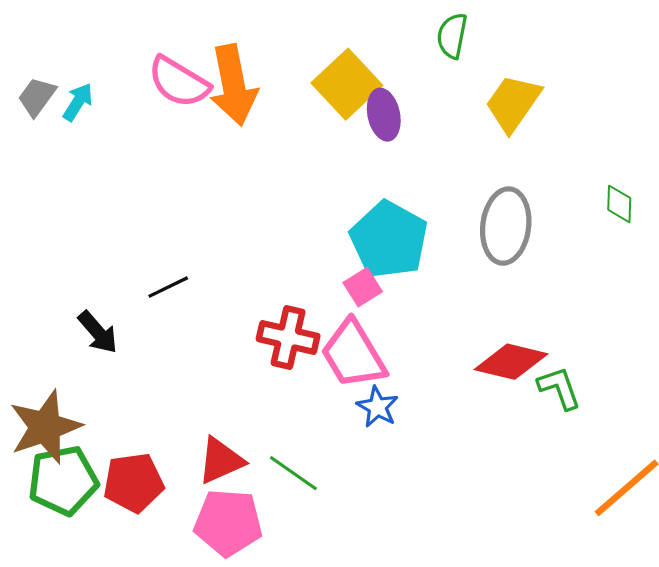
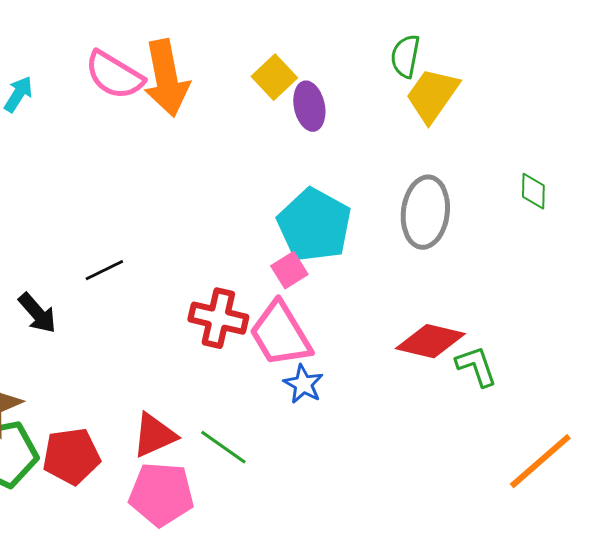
green semicircle: (452, 36) -> (405, 56), moved
yellow square: (347, 84) -> (274, 77), size x0.7

